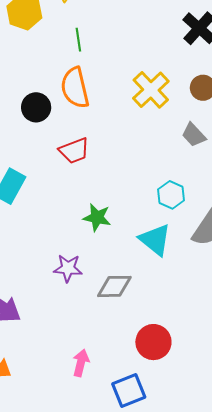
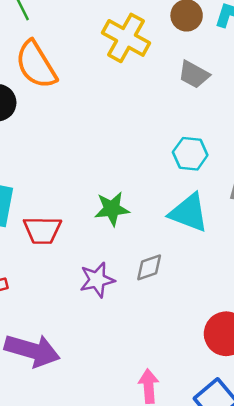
red trapezoid: (74, 151) -> (42, 230), moved, turned 40
gray diamond: (114, 286) -> (149, 267), moved, size x0.7

